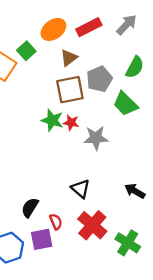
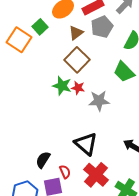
gray pentagon: (99, 79) -> (102, 27), moved
brown square: (70, 90) -> (77, 60), turned -35
black triangle: (81, 189) -> (86, 144), size x1.4

